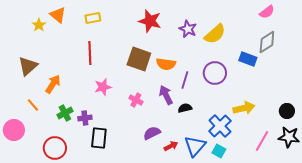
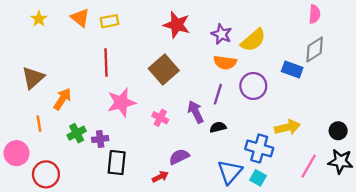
pink semicircle: (267, 12) -> (315, 14), turned -49
orange triangle: (58, 15) -> (80, 18), moved
yellow star: (39, 25) -> (39, 19), moved
brown square: (139, 59) -> (164, 69), turned 30
orange semicircle: (166, 64) -> (225, 62), moved
pink star: (103, 87) -> (121, 102), size x1.4
orange line: (33, 105) -> (39, 124), turned 32
blue cross: (220, 126) -> (259, 148), turned -30
red arrow: (171, 146) -> (160, 177), moved
red circle: (55, 148) -> (46, 174), moved

